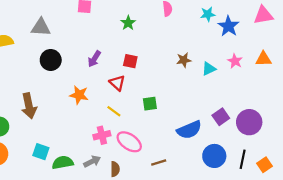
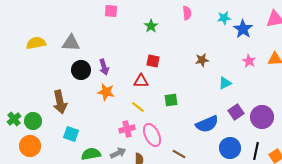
gray triangle: (41, 27) -> (71, 43), moved
purple arrow: (94, 59) -> (104, 67), moved, turned -49
black circle: (51, 60) -> (81, 70), moved
cyan triangle: (209, 69) -> (225, 83), moved
red triangle: (117, 83) -> (141, 81), turned -42
pink ellipse: (129, 142) -> (152, 135), turned 30
cyan square: (41, 152) -> (71, 134), moved
brown line: (159, 163) -> (179, 154), turned 48

